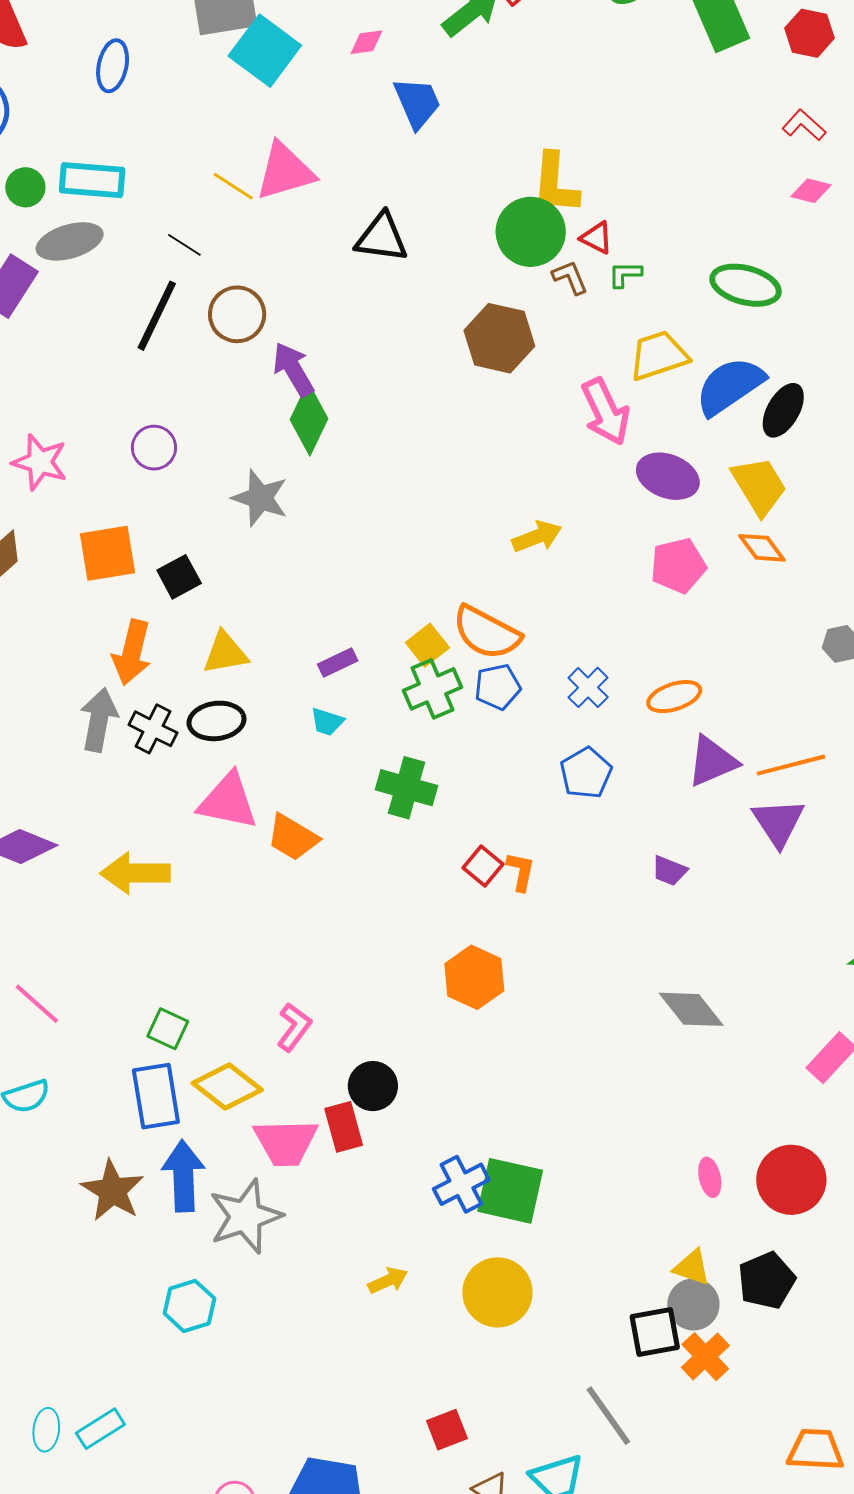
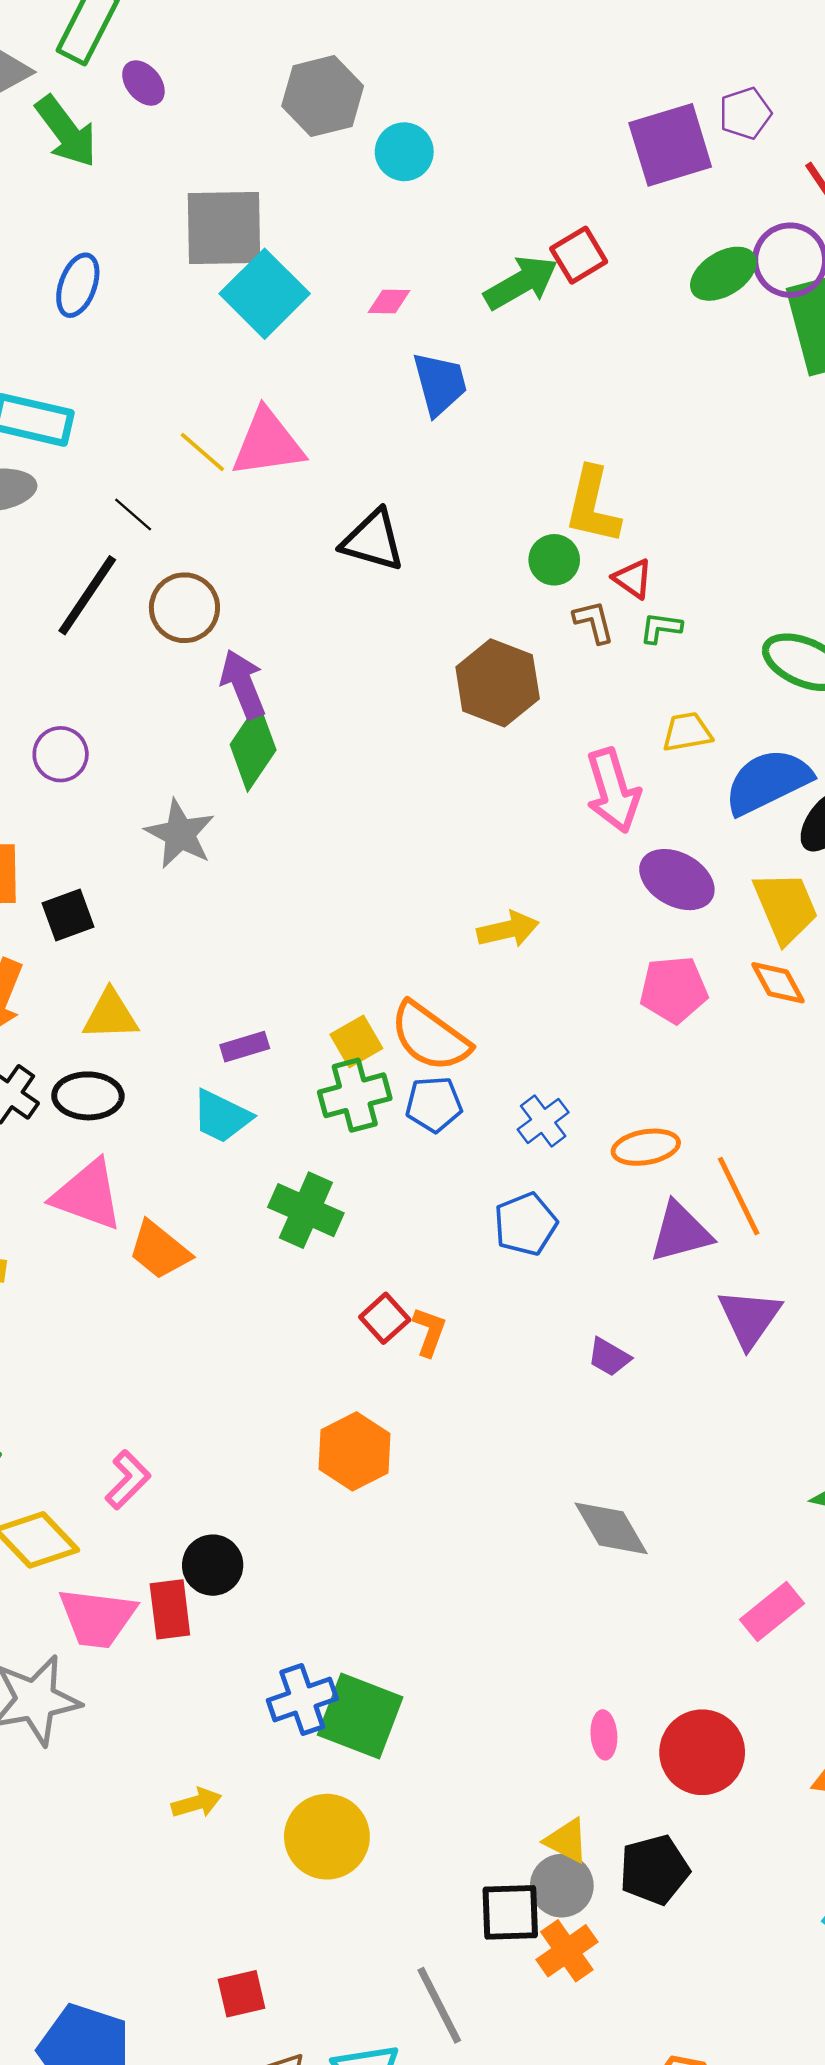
green circle: (531, 232) -> (554, 560), size x0.6
yellow trapezoid: (659, 356) -> (687, 732), size x0.7
cyan trapezoid: (327, 722) -> (221, 1116), size x1.5
orange line: (791, 765) -> (739, 1196), moved, turned 70

